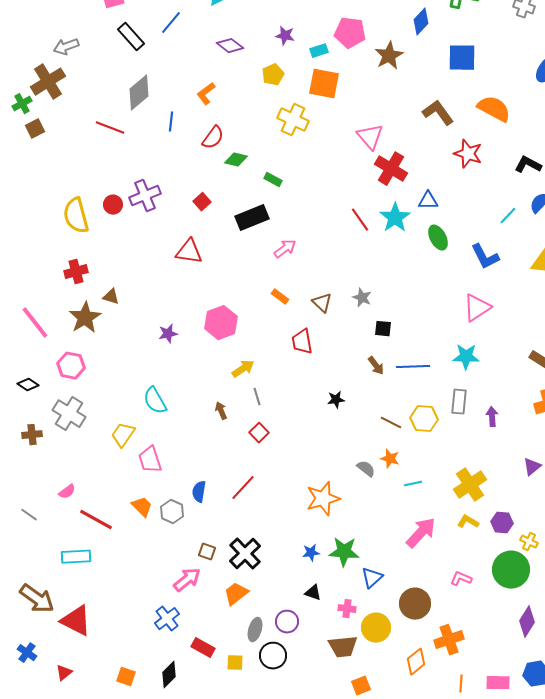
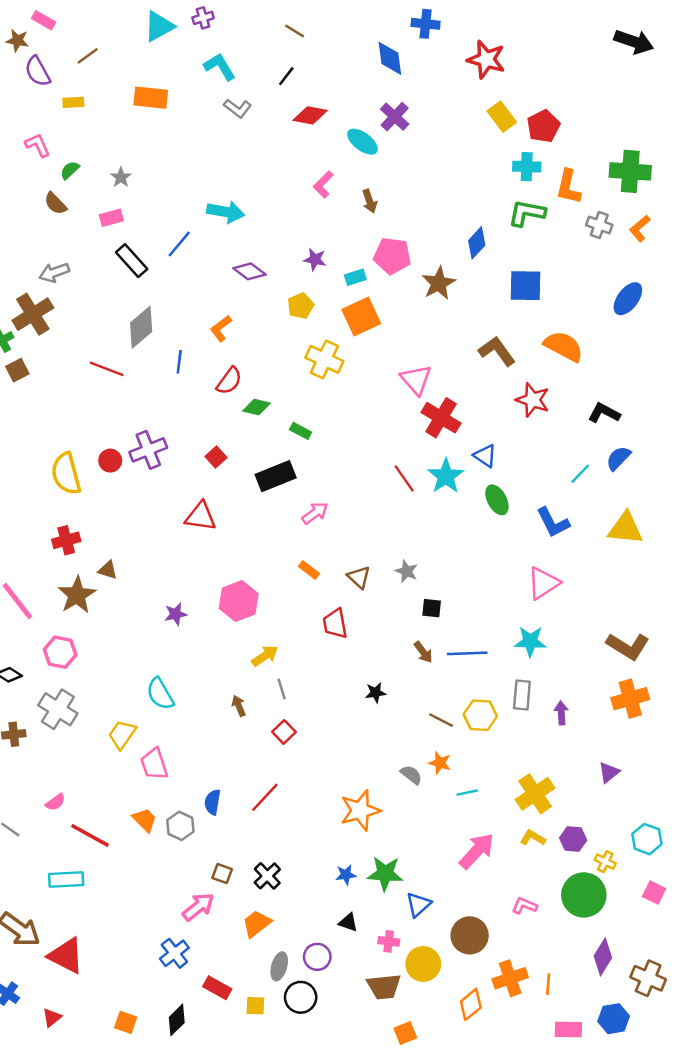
orange square: (324, 84) -> (361, 317), turned -36
blue triangle: (428, 201) -> (485, 456), turned 35
black cross: (245, 554) -> (267, 876), size x0.7
orange line: (461, 684) -> (548, 984), moved

